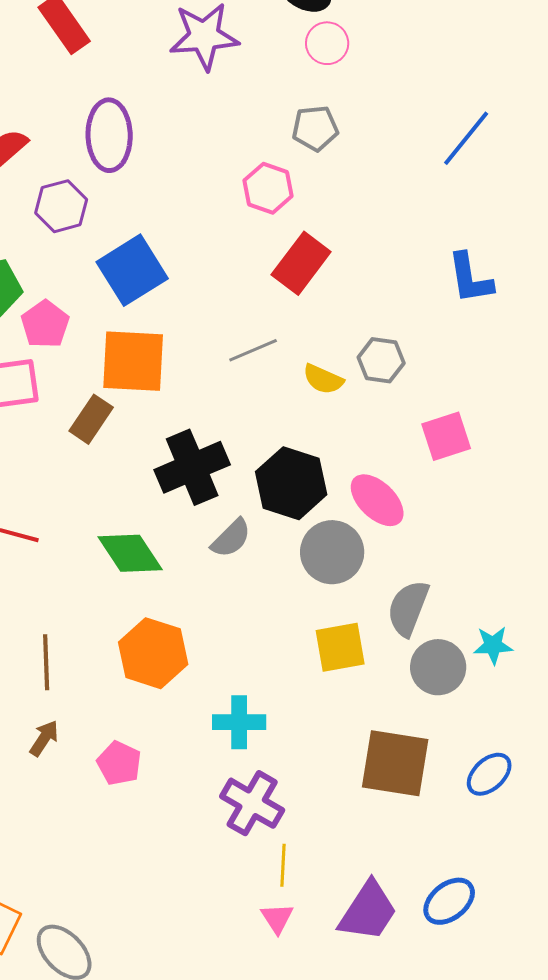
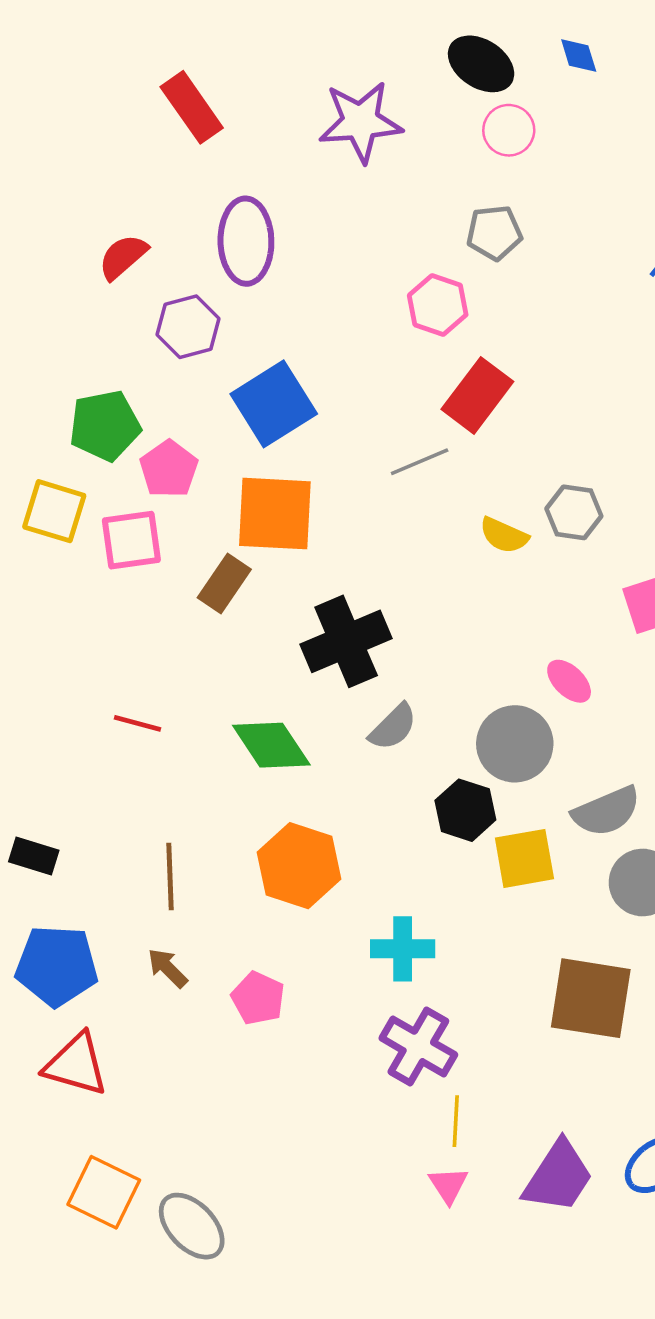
gray line: (253, 350) -> (420, 462), moved
black hexagon: (291, 483) -> (465, 810), moved, size x0.7
pink ellipse: (377, 500) -> (569, 681), size x0.7
gray semicircle: (408, 608) -> (606, 811), turned -134
brown arrow: (44, 738) -> (168, 968), turned -78

